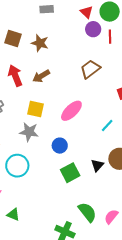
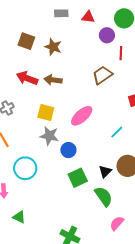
red triangle: (87, 12) -> (88, 17), moved, turned -40
red line: (110, 37) -> (121, 53), moved
red arrow: (15, 76) -> (27, 78), turned -50
brown arrow: (41, 76) -> (53, 80), turned 36
gray star: (29, 132) -> (49, 136), moved
green semicircle: (87, 212) -> (104, 196), moved

